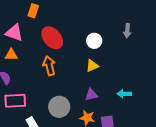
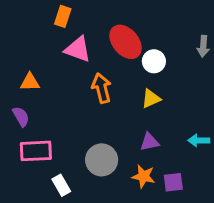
pink triangle: (14, 33) -> (78, 49), moved
red ellipse: (52, 38) -> (126, 42), moved
orange arrow: (49, 66) -> (102, 88), moved

